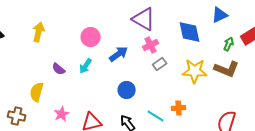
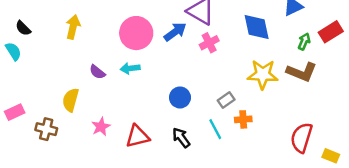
pink circle: (91, 37) -> (136, 33), size x1.4
blue arrow: (119, 54) -> (175, 32), moved
gray rectangle: (160, 64) -> (226, 100), moved
cyan arrow: (86, 66) -> (130, 68), turned 49
cyan line: (156, 116) -> (215, 129), turned 30

